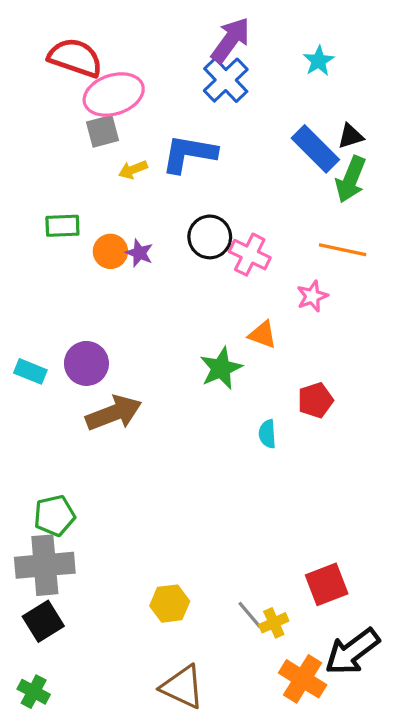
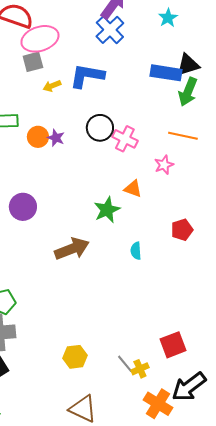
black triangle: (351, 136) -> (188, 65), size x1.4
blue rectangle: (315, 149) -> (166, 73), turned -36
red pentagon: (315, 400) -> (182, 230), moved
brown arrow: (114, 413) -> (72, 249), moved

